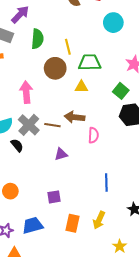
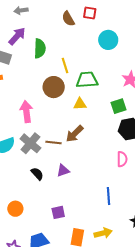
green semicircle: (37, 39) -> (40, 48), moved
green square: (121, 91) -> (118, 106), turned 35
brown arrow: (74, 117) -> (75, 134), turned -48
pink semicircle: (93, 135) -> (122, 159), moved
black semicircle: (17, 145) -> (37, 174), moved
yellow arrow: (99, 220) -> (103, 233), turned -126

